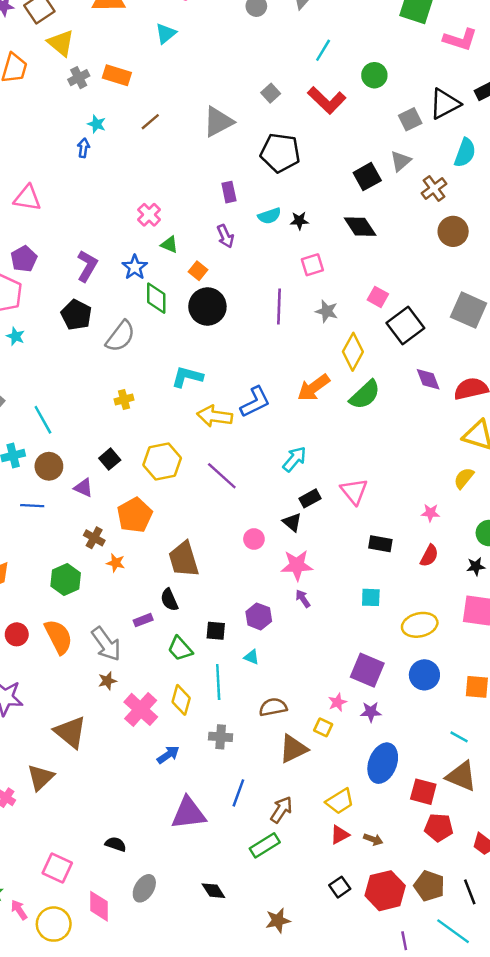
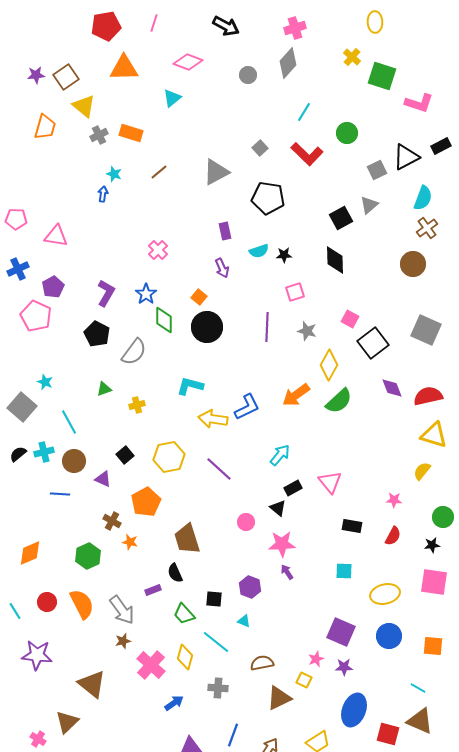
brown cross: (434, 188) -> (427, 228), moved
black diamond: (360, 227) -> (335, 260), turned 32
green triangle: (169, 245) -> (104, 389), moved, turned -42
cyan star: (16, 336) -> (45, 382), moved
cyan line: (218, 682) -> (216, 642), turned -48

